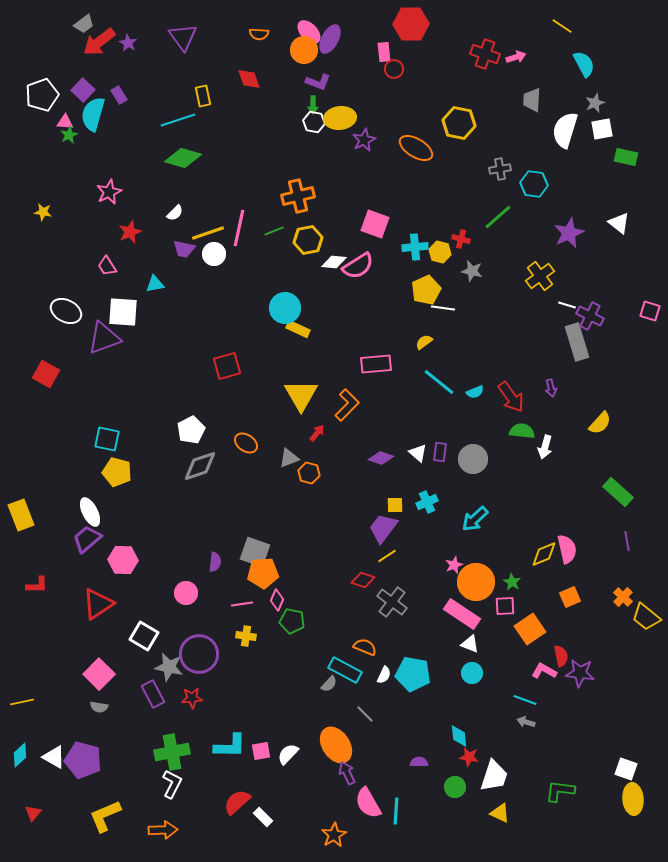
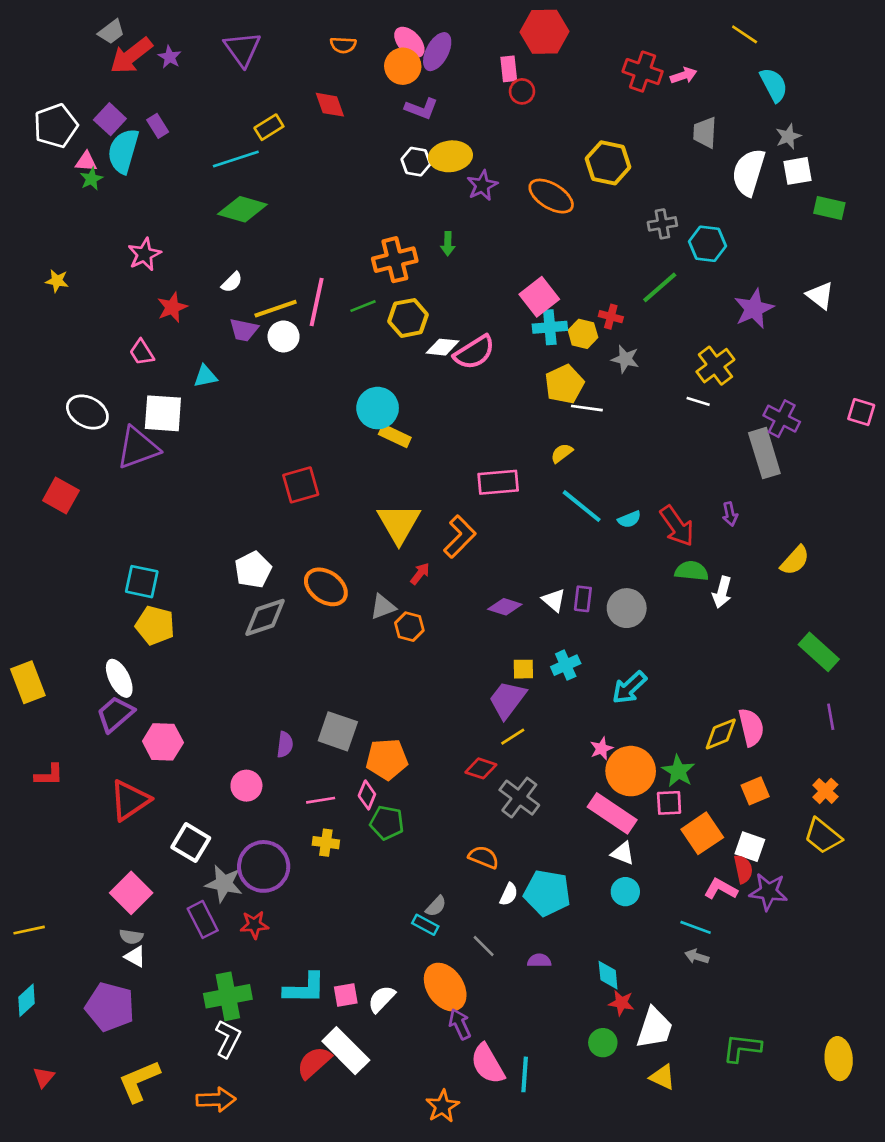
yellow rectangle: (203, 96) -> (269, 127), turned 70
green arrow: (313, 105) -> (448, 244), moved
pink square: (375, 224) -> (539, 297), moved, turned 32
white line: (567, 305) -> (698, 401), moved
orange ellipse: (246, 443) -> (326, 587), size x1.4
orange pentagon: (263, 573) -> (387, 759), moved
green star: (512, 582) -> (678, 771), size x1.4
yellow trapezoid: (646, 617) -> (823, 836), moved
cyan rectangle: (345, 670) -> (425, 925), moved, size x0.6
white triangle: (54, 757) -> (135, 957), moved, size x0.7
purple semicircle: (419, 762) -> (539, 961), moved
white square: (626, 769) -> (750, 847), moved
white rectangle: (263, 817) -> (346, 1051), moved, size x1.8

